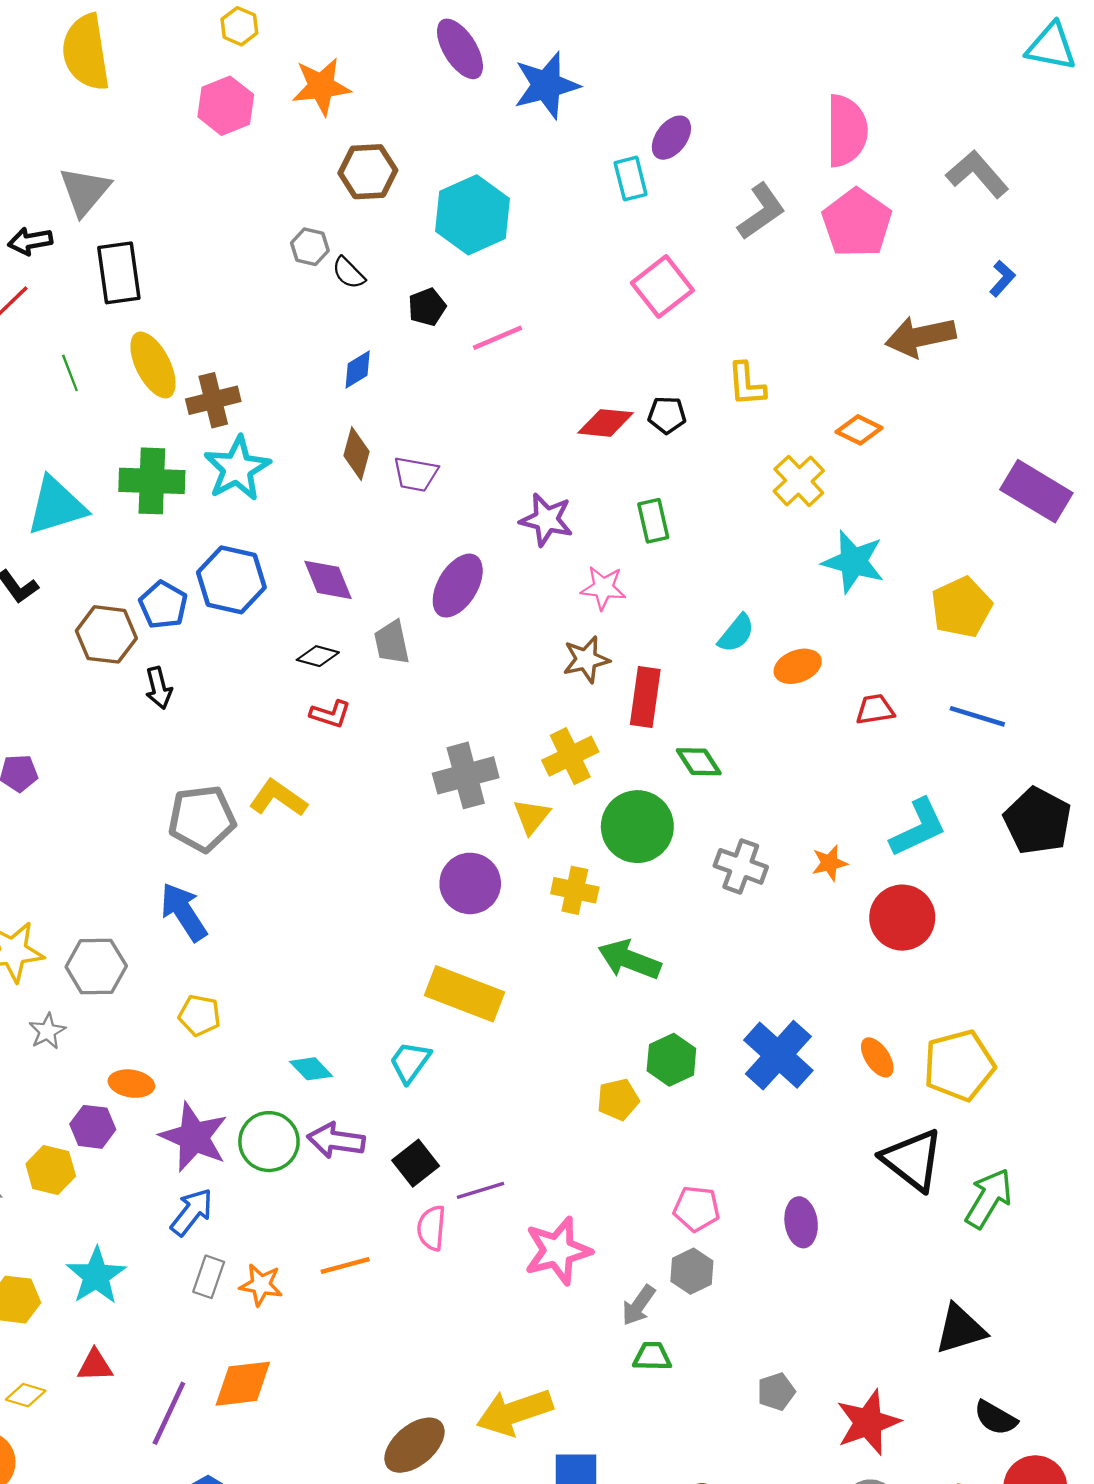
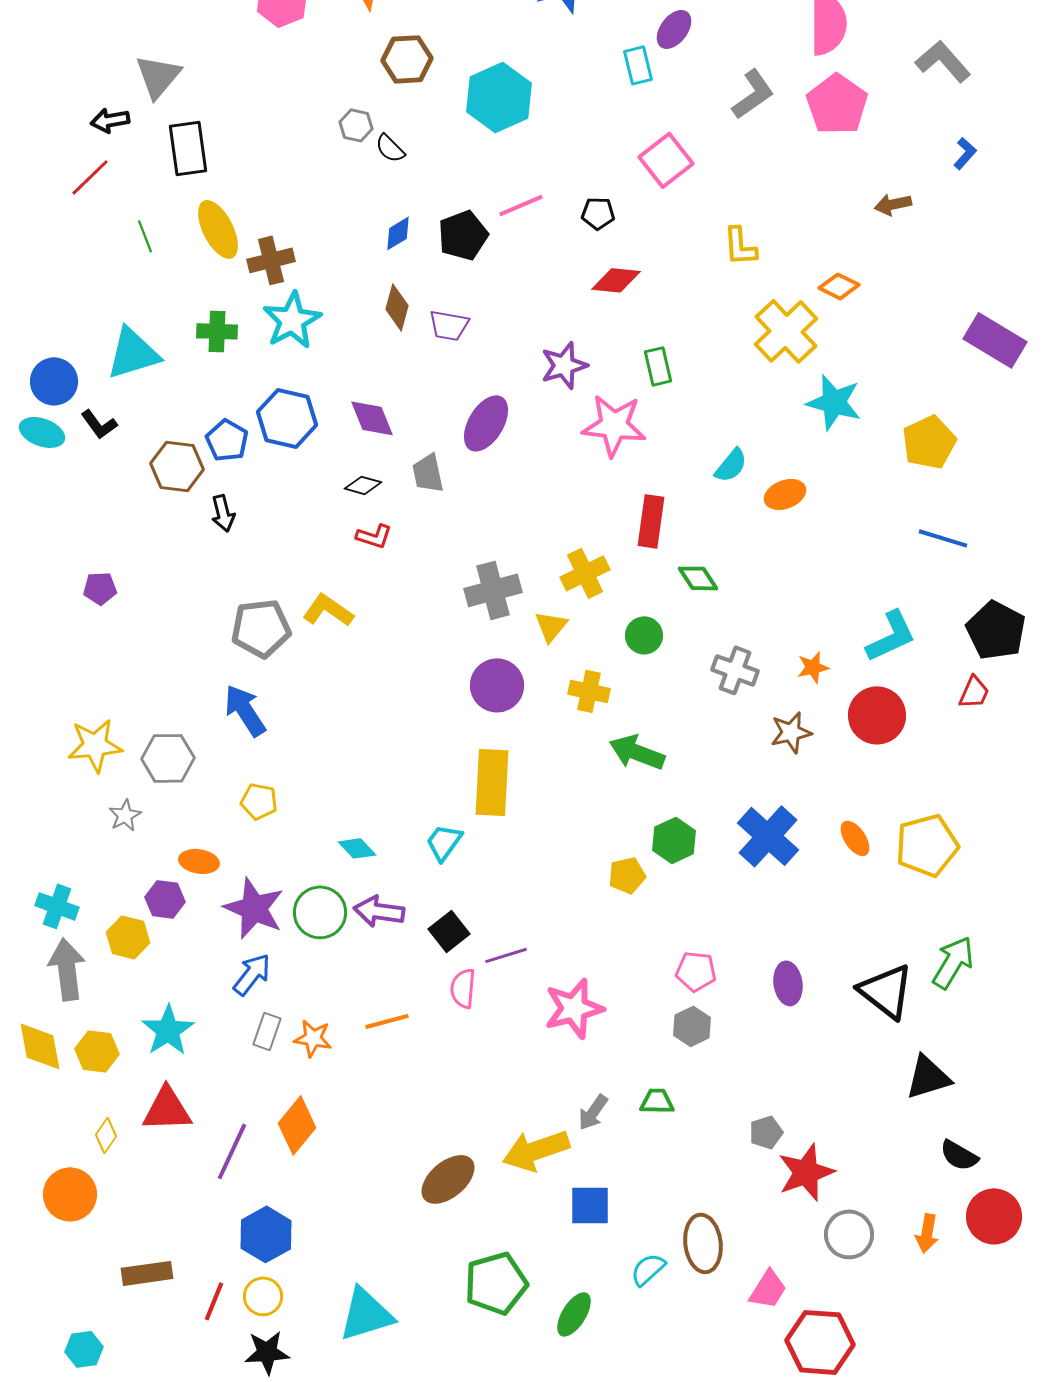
black pentagon: (427, 307) -> (463, 235), moved, size x1.5
brown arrow: (920, 337) -> (893, 204), size x0.6
black pentagon: (667, 415) -> (598, 213), moved
green cross: (152, 481) -> (217, 331), size x0.7
yellow cross: (799, 481) -> (786, 331), size x1.4
purple star: (546, 520) -> (564, 365), turned -30
pink star: (603, 588) -> (614, 425), size x1.6
brown star: (586, 659) -> (791, 732), moved
red trapezoid: (875, 709) -> (974, 692), moved, turned 123
green circle: (637, 827) -> (644, 635), size x0.6
yellow rectangle: (465, 994) -> (492, 782), turned 72
black triangle: (913, 1160) -> (886, 991), moved
gray arrow: (638, 1305) -> (593, 1112), moved
red triangle: (95, 1366) -> (167, 1109), size x1.6
orange diamond: (243, 1384) -> (297, 1125), turned -44
yellow diamond: (26, 1395) -> (106, 1135), turned -72
red star: (868, 1422) -> (806, 1172), moved

